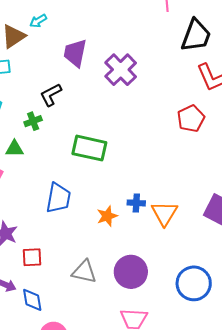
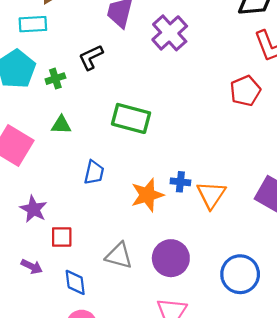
green cross: (33, 121) -> (55, 79), moved
green triangle: (14, 149) -> (61, 125), moved
blue trapezoid: (58, 198) -> (94, 172), size x0.7
orange star: (107, 216) -> (147, 195), size x1.4
blue diamond: (32, 300) -> (75, 282), moved

